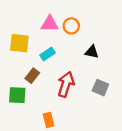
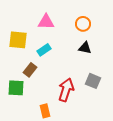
orange circle: (71, 26) -> (83, 24), moved
red arrow: (66, 84) -> (66, 90), moved

